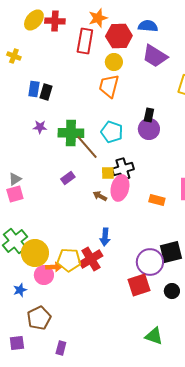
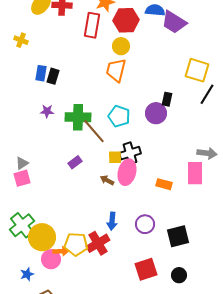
purple trapezoid: (155, 56) -> (174, 22), moved
black rectangle: (149, 115) -> (167, 99), moved
purple circle: (150, 262) -> (145, 224), moved, size x0.7

